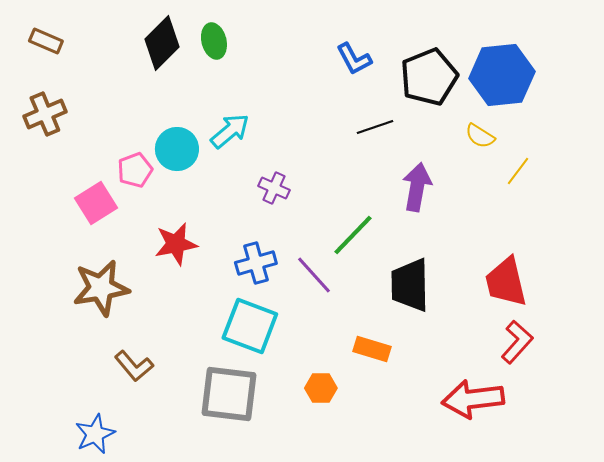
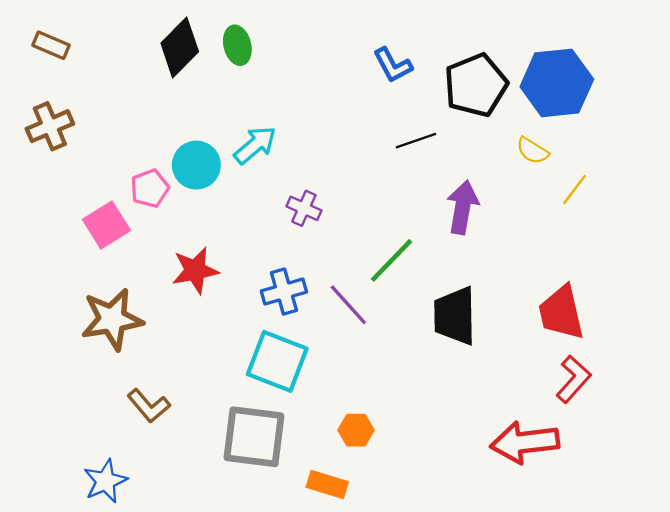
orange rectangle: (372, 349) -> (327, 484), moved

